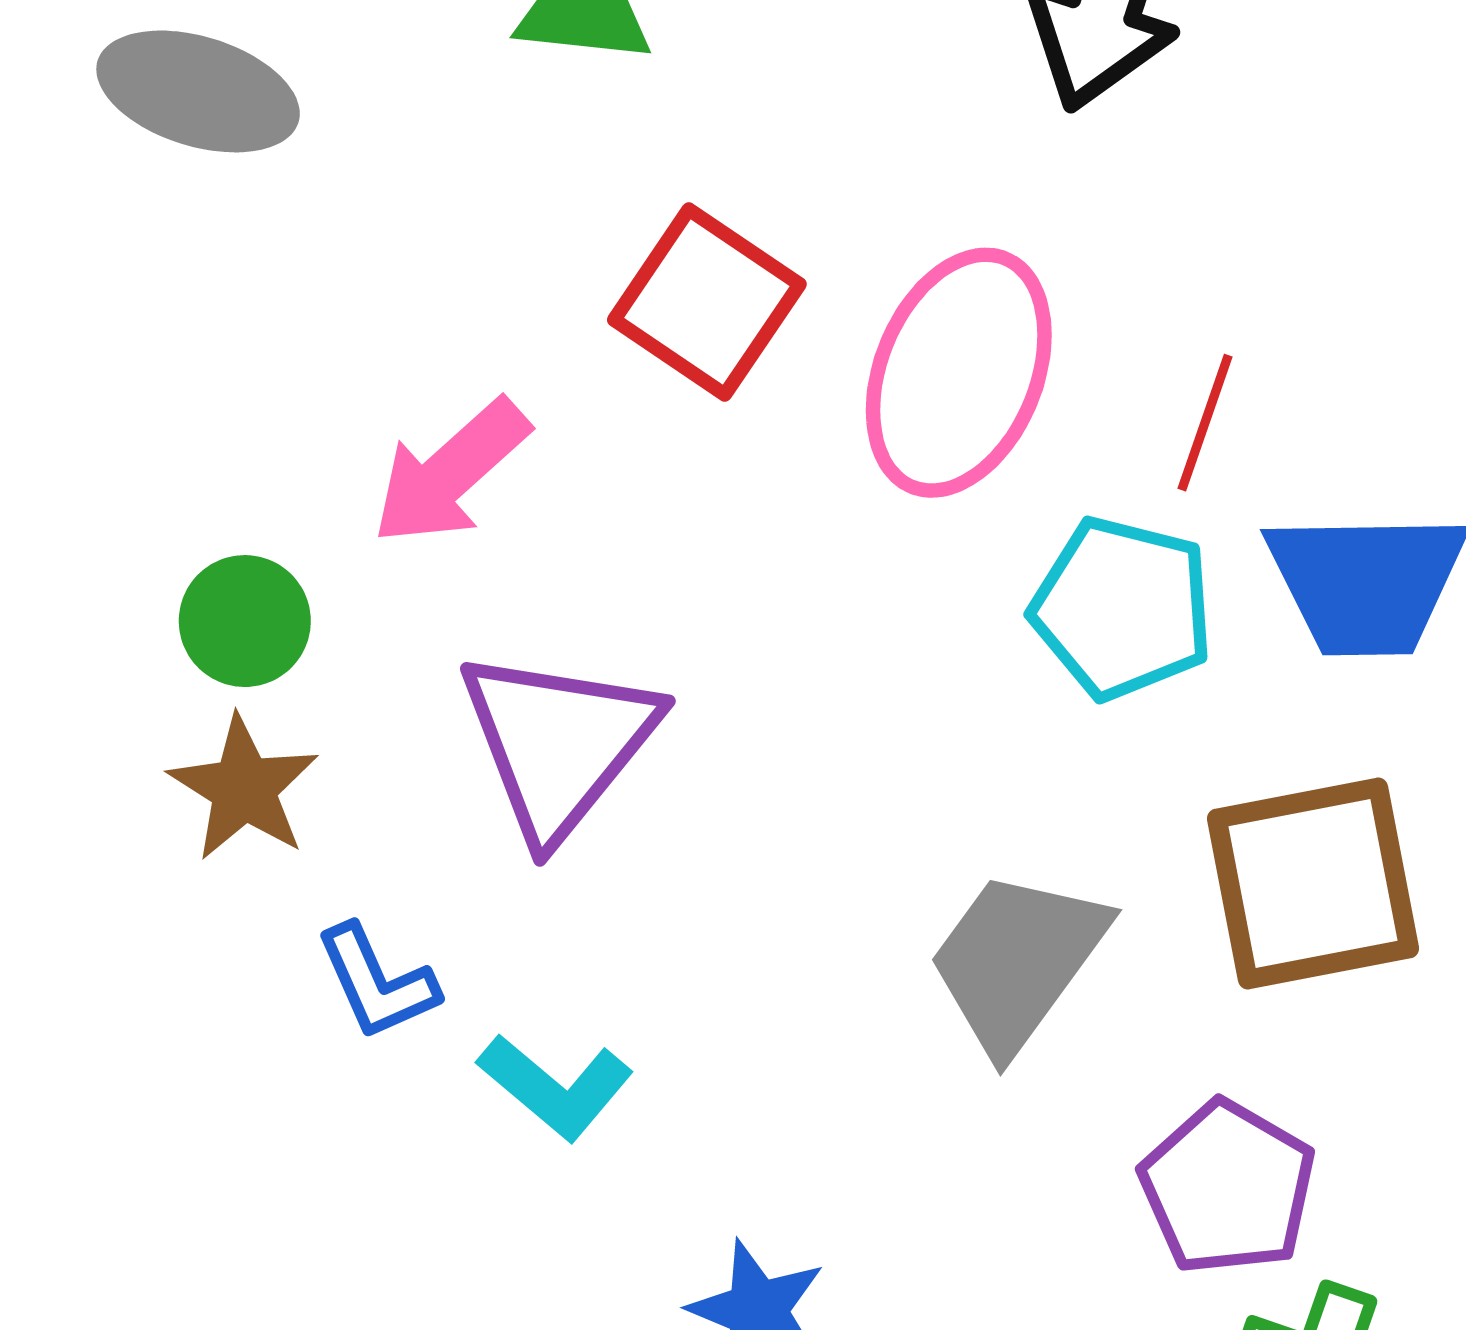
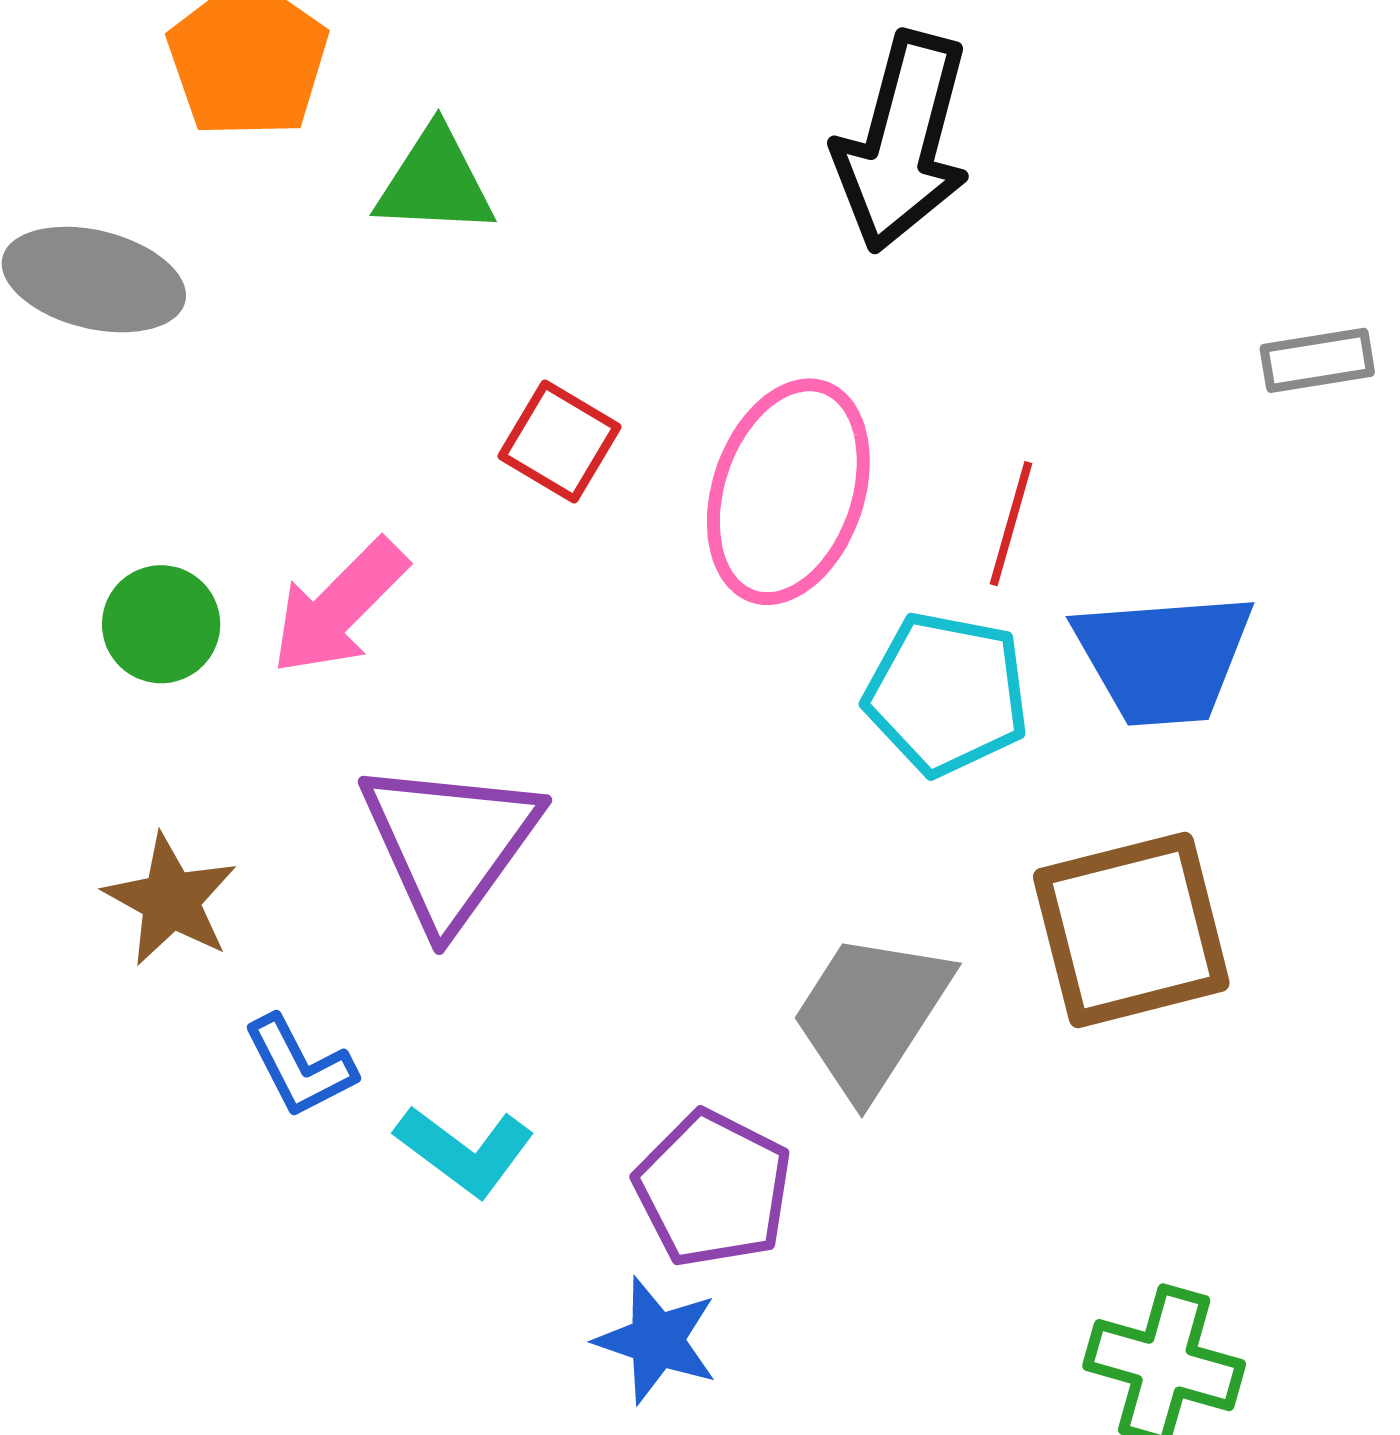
red square: (707, 302) -> (559, 441), size x0.7
green circle: (245, 621) -> (161, 624), moved
purple pentagon: (1228, 1188) -> (713, 1189), moved

